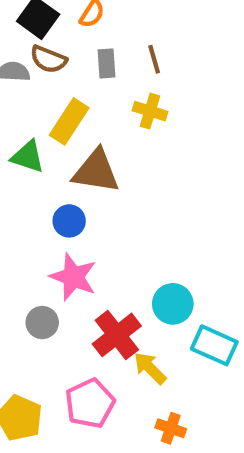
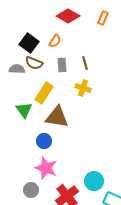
green triangle: (28, 157) -> (24, 110), turned 36

